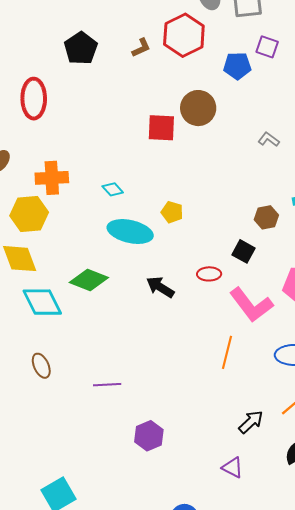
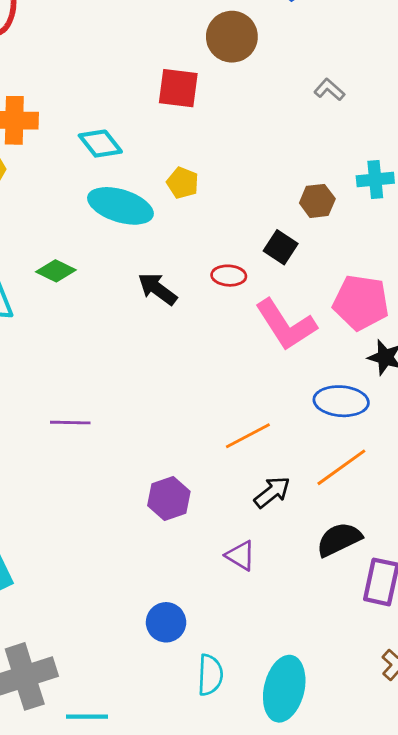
red square: (161, 128) -> (178, 88), moved
cyan diamond: (113, 189) -> (100, 144), size x1.4
green diamond: (89, 280) -> (56, 271), size x0.7
orange line: (227, 352) -> (248, 436), moved, turned 44
purple hexagon: (149, 436) -> (169, 498), moved

